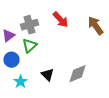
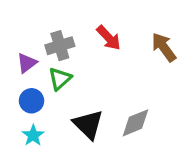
black triangle: (48, 75) -> (88, 124), size x1.5
cyan star: (20, 82) -> (33, 135), moved

